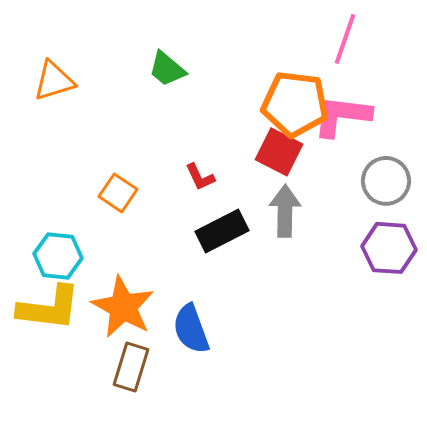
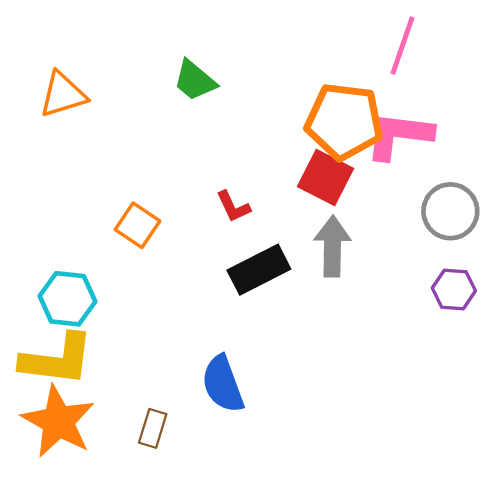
purple hexagon: (389, 248) -> (454, 289), size x0.7
orange star: (123, 307) -> (58, 421), moved
brown rectangle: (131, 367) -> (153, 428), size x0.7

